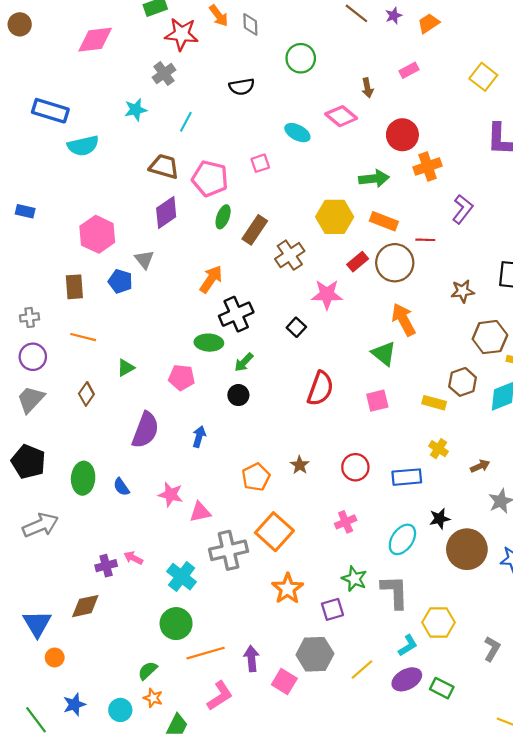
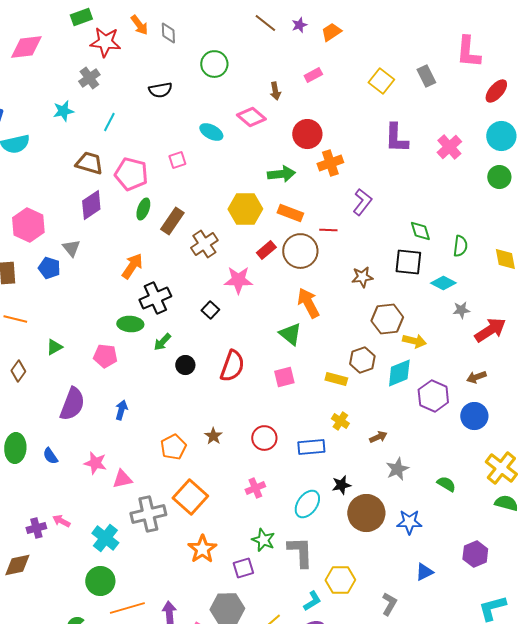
black circle: (238, 395) -> (185, 365), moved

